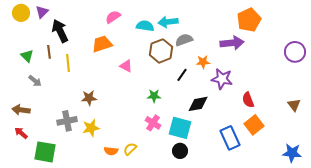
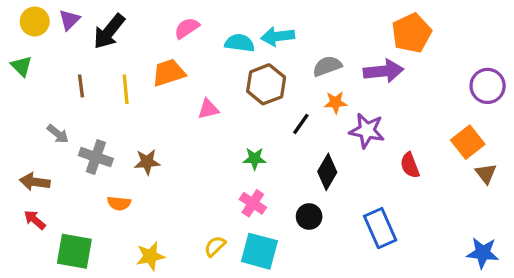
black arrow: (60, 31) -> (109, 31), moved, turned -115
gray semicircle: (184, 40) -> (327, 66), moved
green triangle: (27, 56) -> (21, 66), moved
yellow line: (68, 63) -> (126, 89), moved
pink triangle: (126, 66) -> (208, 109), turned -40
black diamond: (198, 104) -> (327, 172), turned -50
gray cross: (67, 121) -> (96, 157), moved, turned 30
orange square: (254, 125) -> (468, 142), moved
yellow star: (91, 128) -> (150, 256), moved
cyan square: (180, 128) -> (259, 251), moved
orange semicircle: (111, 151) -> (119, 203), moved
black circle: (180, 151) -> (309, 217), moved

